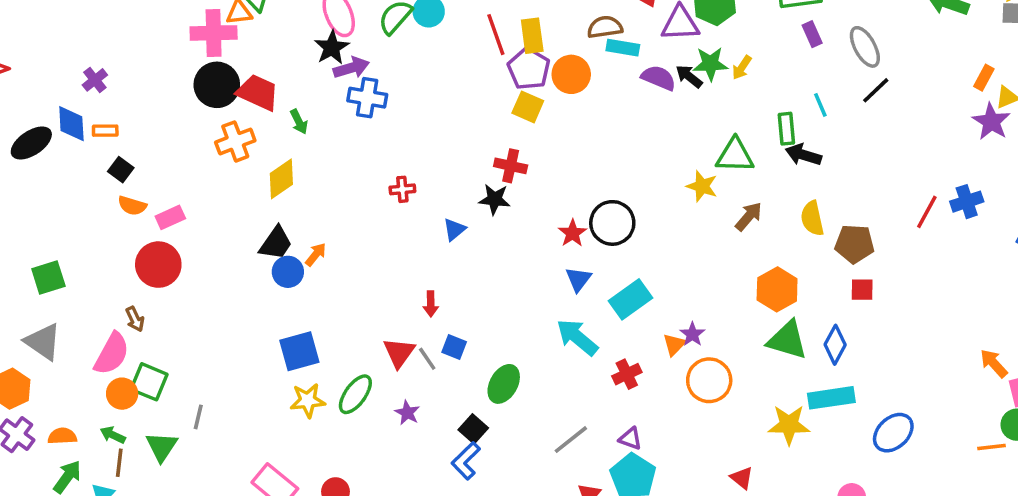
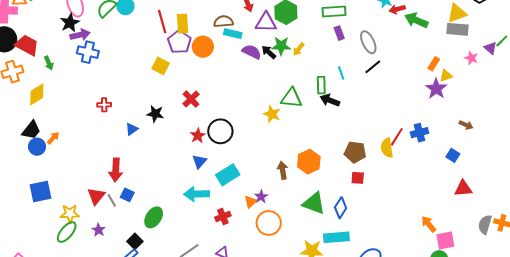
yellow square: (528, 107) -> (161, 66), moved
red cross: (511, 166) -> (191, 99), moved, turned 30
brown arrow: (749, 216) -> (283, 170), moved, turned -54
yellow semicircle: (812, 218) -> (387, 148), moved
orange hexagon: (777, 289) -> (309, 162), moved
red arrow: (431, 304) -> (116, 170), size x1.6
cyan arrow: (577, 337) -> (196, 194), turned -45
green ellipse: (355, 394) -> (67, 232), moved
yellow star: (308, 400) -> (70, 214), moved

